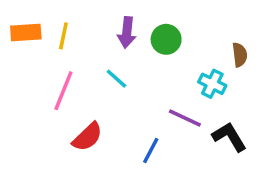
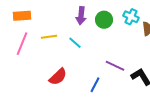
yellow line: (63, 36) -> (49, 37), moved, turned 70
cyan cross: (212, 84) -> (131, 17), moved
pink line: (63, 91) -> (22, 44), moved

